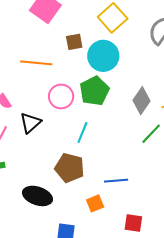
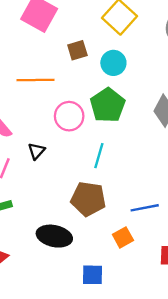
cyan circle: (103, 56) -> (113, 63), size x0.7
black triangle: (30, 123) -> (36, 151), size x0.7

